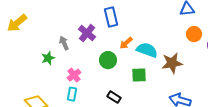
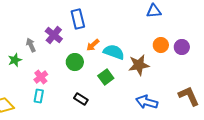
orange circle: (194, 34) -> (161, 45), moved
green square: (139, 75) -> (106, 77), turned -35

